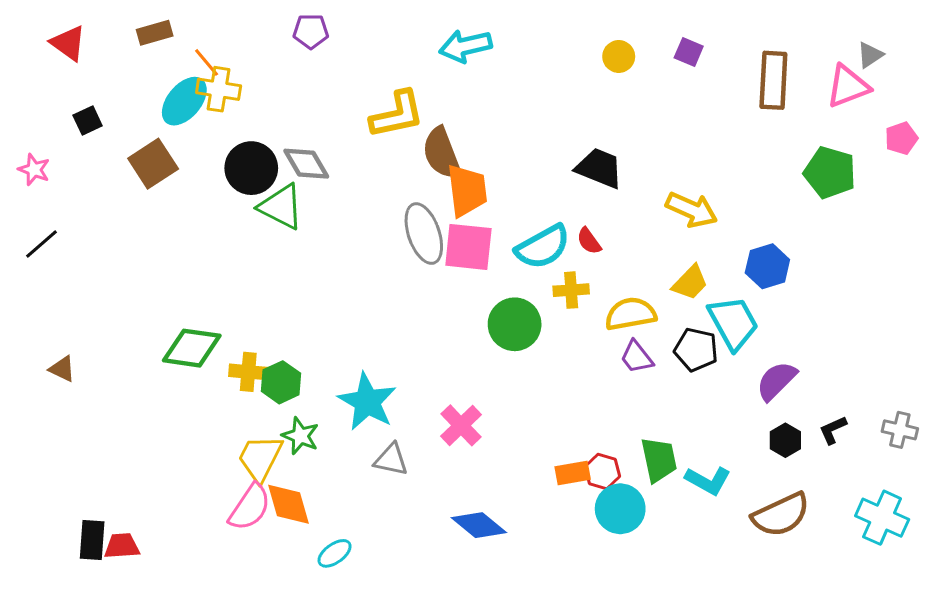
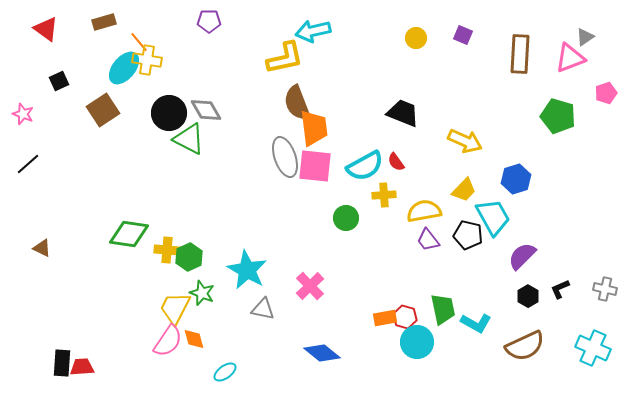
yellow L-shape: (397, 115) -> (285, 58), moved
green circle: (515, 324) -> (346, 218), size x0.7
orange diamond: (288, 504) -> (194, 339), size x0.7

